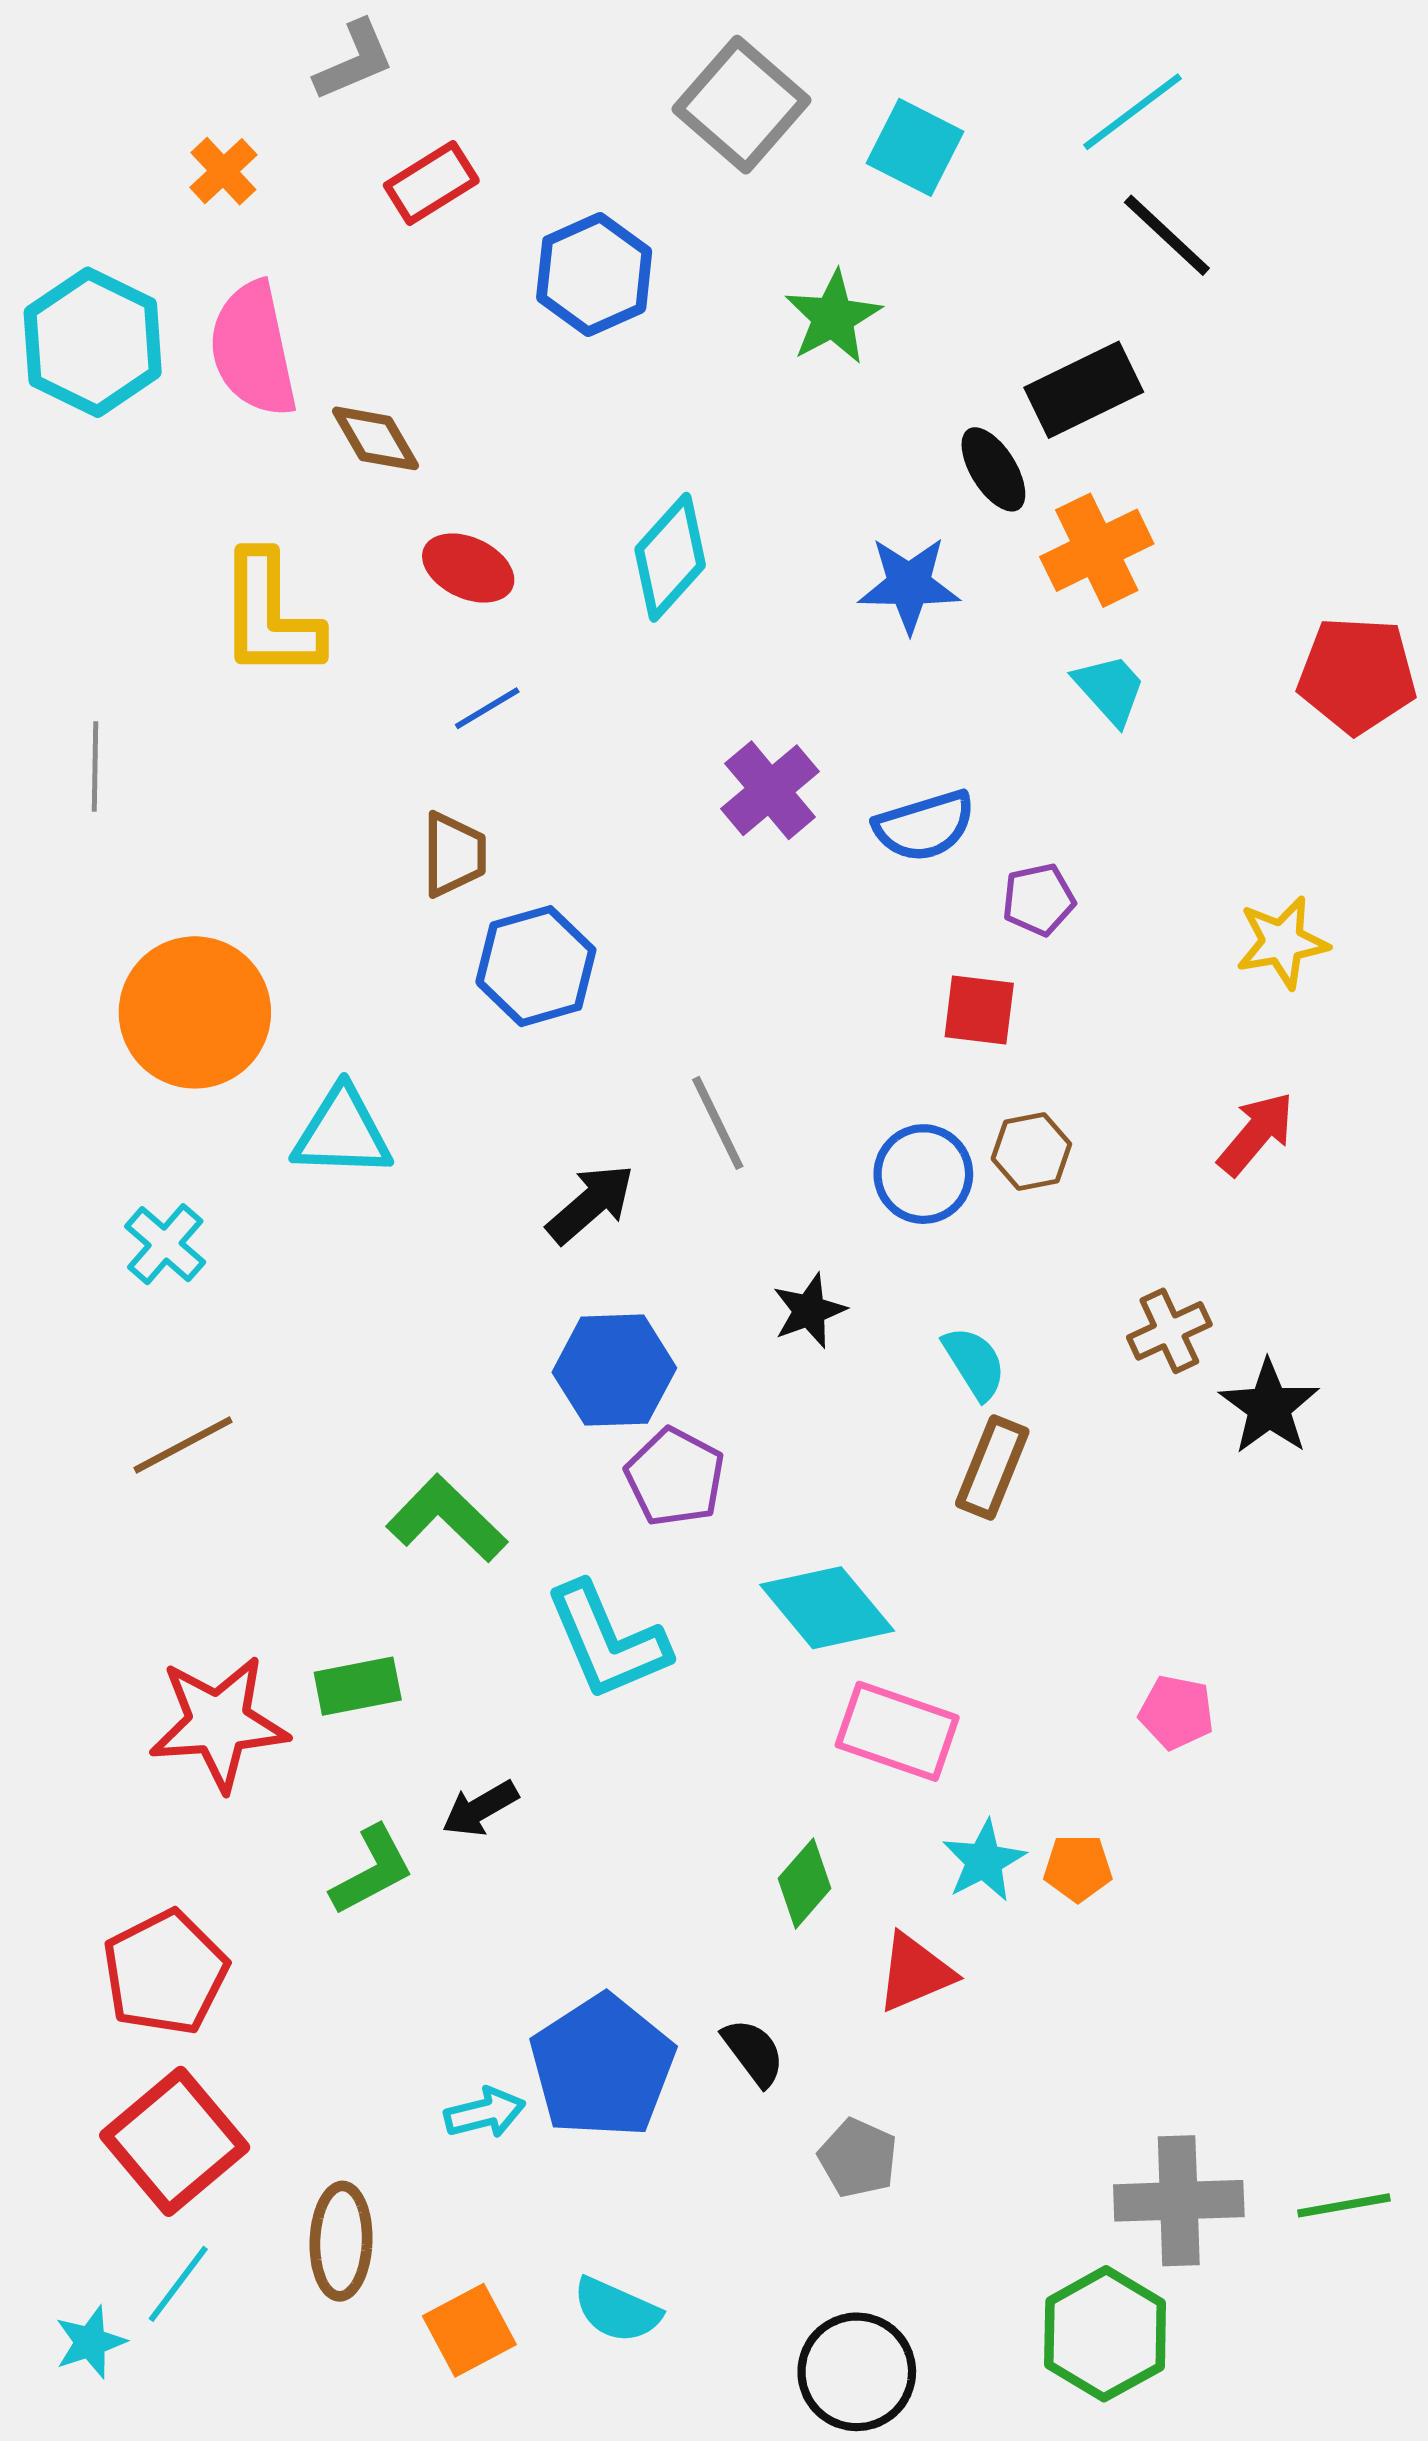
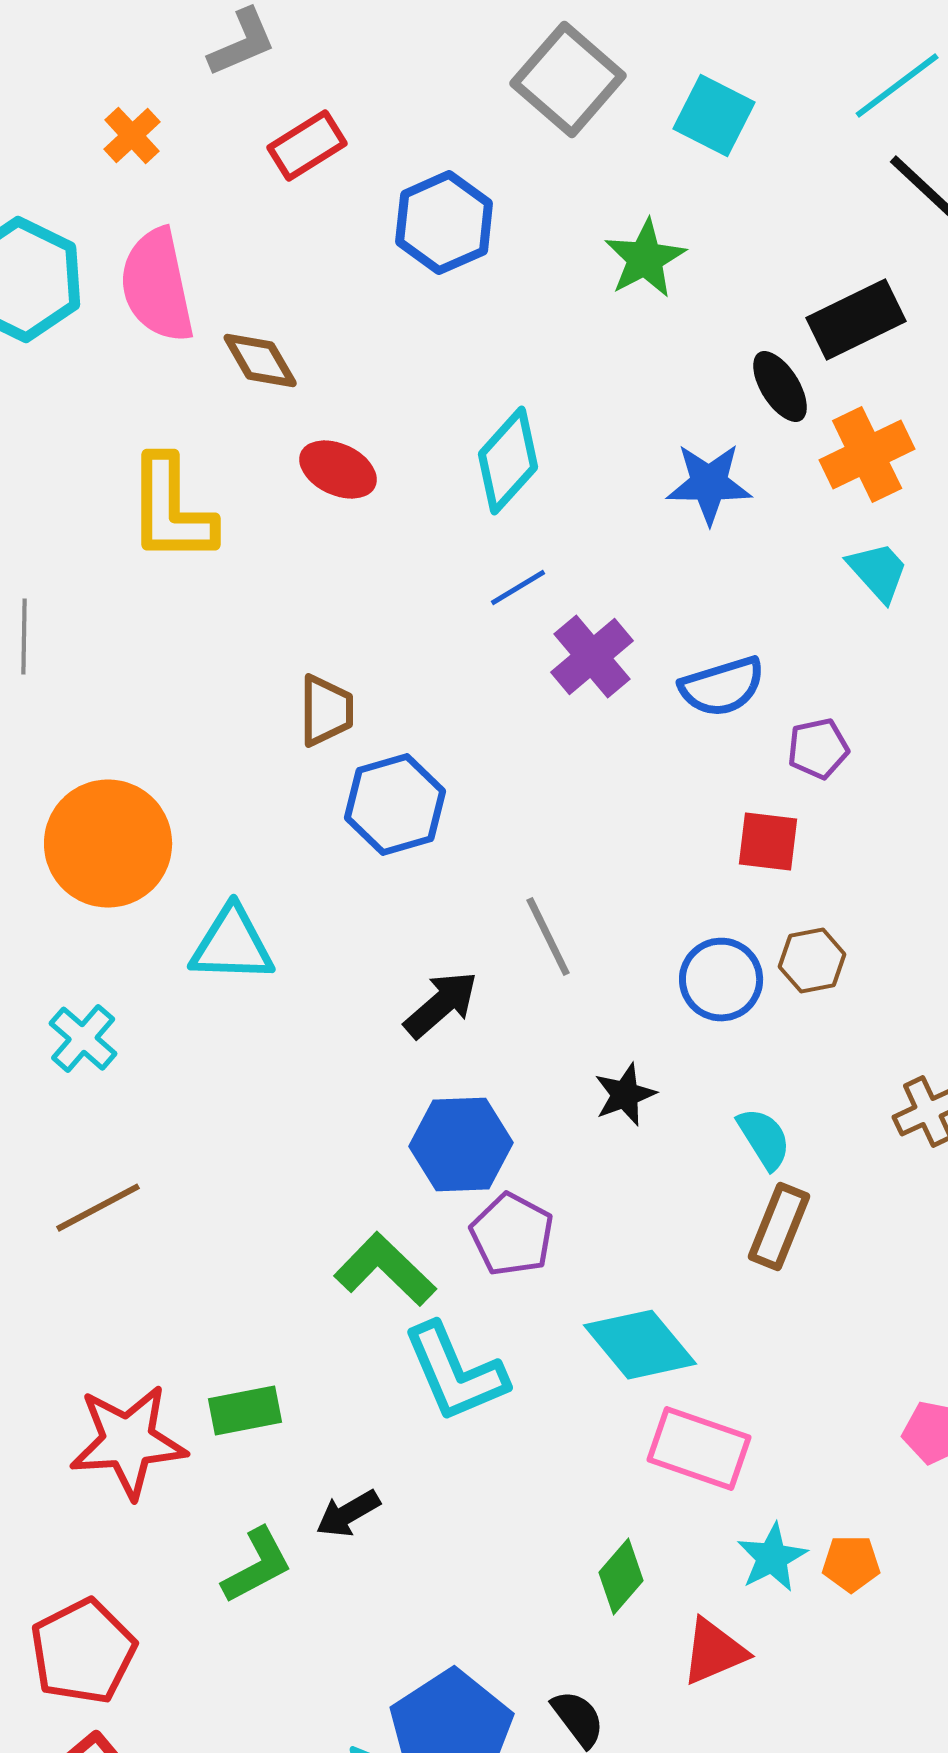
blue line: (487, 708) -> (518, 588), moved
green L-shape: (447, 1519) -> (385, 1270), moved

